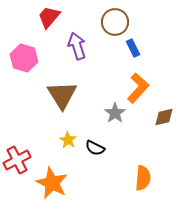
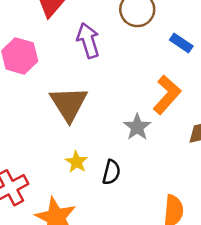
blue rectangle: (133, 48) -> (181, 43), moved, turned -30
black semicircle: (95, 148) -> (111, 172), turned -102

